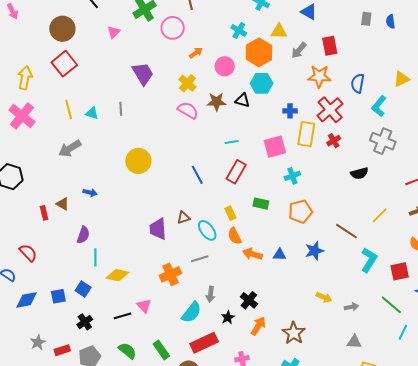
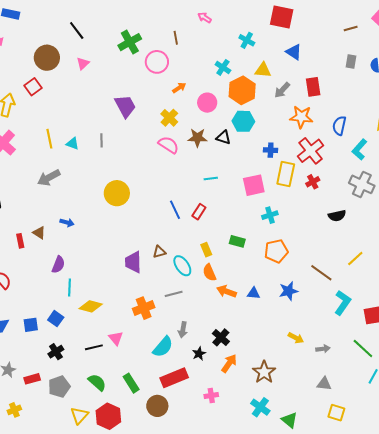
pink triangle: (114, 32) -> (83, 63), moved
red square: (64, 64) -> (33, 87), moved, size x0.7
red rectangle: (236, 172) -> (199, 212), moved, size x0.7

